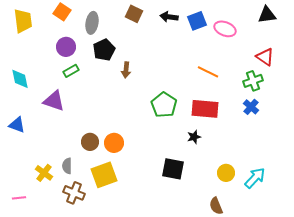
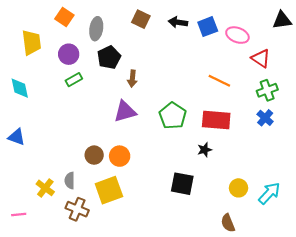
yellow trapezoid: (23, 21) -> (31, 42), moved
red triangle: (265, 57) -> (261, 58), moved
purple triangle: (54, 101) -> (125, 111), moved, turned -35

